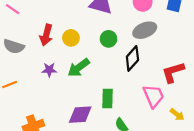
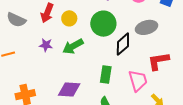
gray ellipse: (145, 30) -> (147, 27), moved
green circle: (109, 39) -> (103, 24), size x1.6
green rectangle: (108, 99) -> (106, 74), moved

